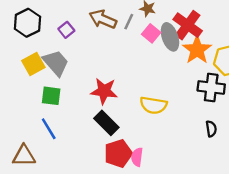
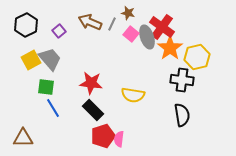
blue line: (49, 129) -> (53, 108), moved
black semicircle: (211, 129) -> (182, 115), size x1.6

